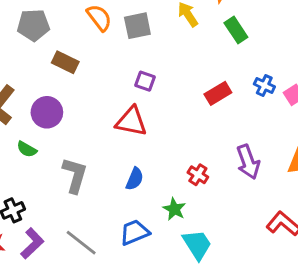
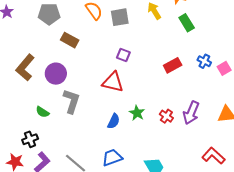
green semicircle: (27, 149) -> (42, 112), moved
purple arrow: (248, 162) -> (191, 113), turned 40
gray L-shape: (75, 175) -> (72, 101), moved
red cross: (198, 175) -> (166, 116), moved
green star: (174, 209) -> (137, 113), moved

